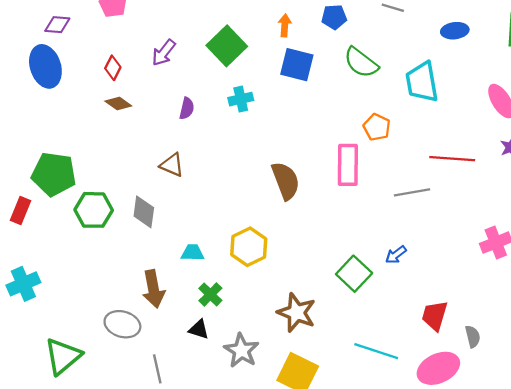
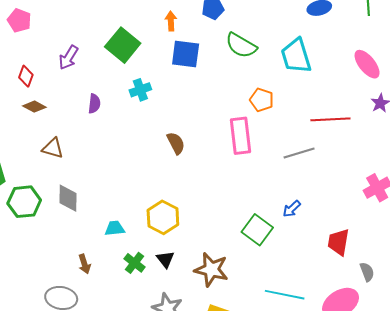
brown triangle: (172, 165) -> (53, 148), moved
brown semicircle: (286, 181) -> (176, 143), moved, size x0.7
brown arrow: (153, 289) -> (84, 264), size x0.6
red trapezoid: (435, 316) -> (339, 242), moved
black triangle: (199, 329) -> (165, 259), moved, turned 42

